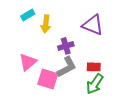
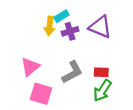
cyan rectangle: (28, 15) -> (61, 16), moved
purple cross: (66, 46) -> (70, 31), moved
pink square: (48, 79) -> (41, 94), moved

